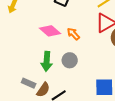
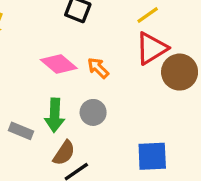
gray rectangle: (29, 83) -> (21, 131), moved
brown semicircle: (43, 90) -> (64, 153), moved

